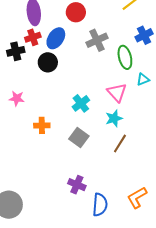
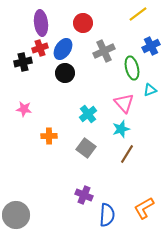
black circle: (48, 62) -> (65, 73), moved

